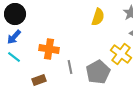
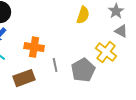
brown rectangle: (39, 80) -> (24, 78), size x1.5

